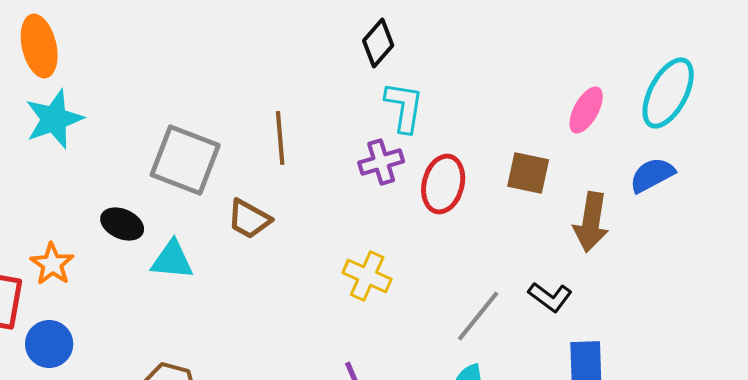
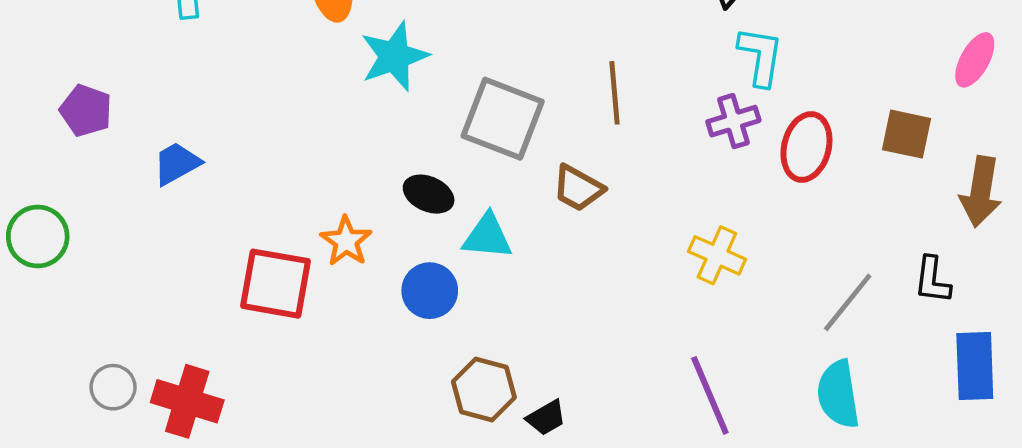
cyan star: (54, 119) -> (394, 56), moved
black L-shape: (550, 297) -> (932, 280), turned 60
blue circle: (49, 344) -> (430, 291), moved

